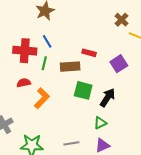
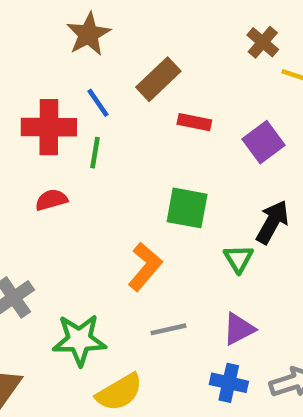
brown rectangle: (70, 67) -> (158, 79), moved, turned -36
orange L-shape: (42, 98) -> (145, 267), moved
black arrow: (107, 98) -> (272, 222), moved
green triangle: (100, 123) -> (238, 259), moved, turned -32

